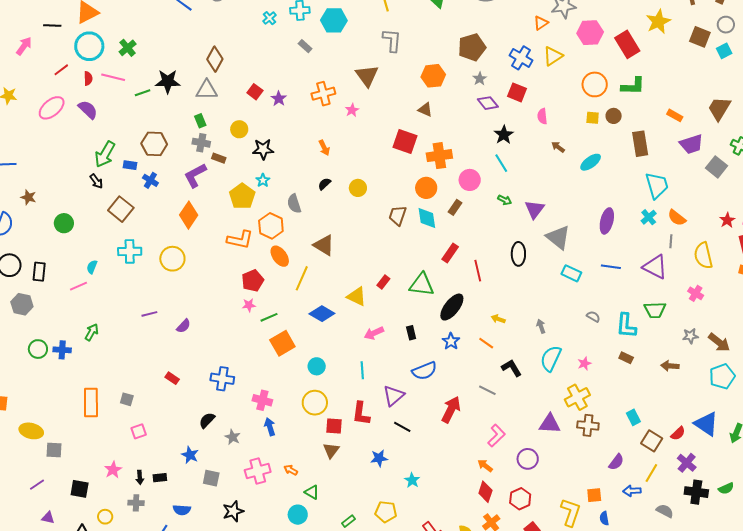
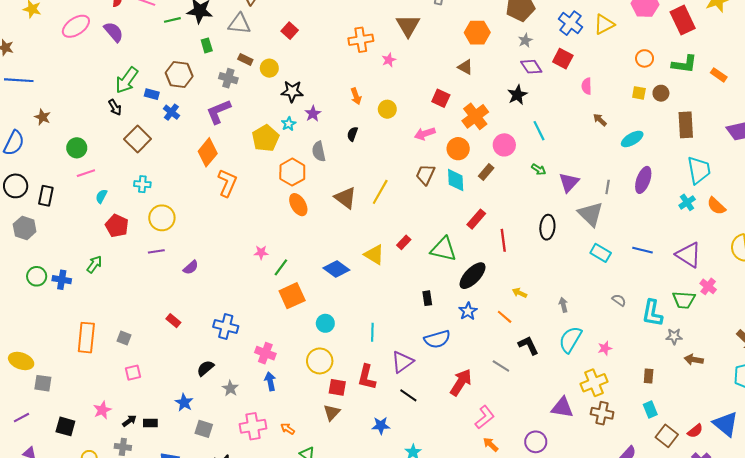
orange circle: (595, 84) -> (645, 58), size x0.7
purple star: (279, 99) -> (313, 114), moved
orange rectangle: (675, 115) -> (719, 75), moved
green rectangle: (200, 121) -> (207, 45), moved
black star: (504, 135) -> (517, 95), moved
red square: (405, 142) -> (441, 98), size x0.7
orange cross: (439, 156) -> (475, 116), turned -35
brown rectangle: (219, 158) -> (245, 59), moved
black semicircle: (324, 184) -> (352, 134), turned -32
yellow circle: (358, 188) -> (387, 109), moved
purple ellipse: (607, 221) -> (643, 180), moved
orange L-shape: (240, 240) -> (227, 183), moved, turned -84
gray line: (671, 241) -> (608, 187), moved
cyan cross: (130, 251) -> (142, 184), size x0.7
yellow circle: (172, 259) -> (162, 218), moved
yellow line: (302, 278) -> (380, 192), moved
red pentagon: (253, 281) -> (117, 226), moved, turned -30
pink line: (79, 286) -> (86, 173), moved
pink cross: (696, 293) -> (708, 286), moved
green line: (269, 317) -> (281, 267), turned -36
pink arrow: (374, 333) -> (425, 134), moved
gray star: (690, 336) -> (674, 336), moved
brown rectangle: (626, 358) -> (649, 376), moved, turned 64
pink L-shape: (496, 436) -> (485, 417), moved
black arrow: (140, 477) -> (129, 421), turned -128

